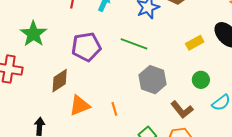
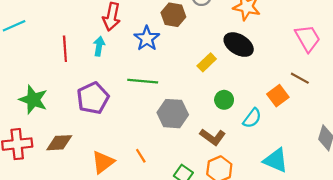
brown diamond: (60, 81) -> (59, 143), moved, turned 45

